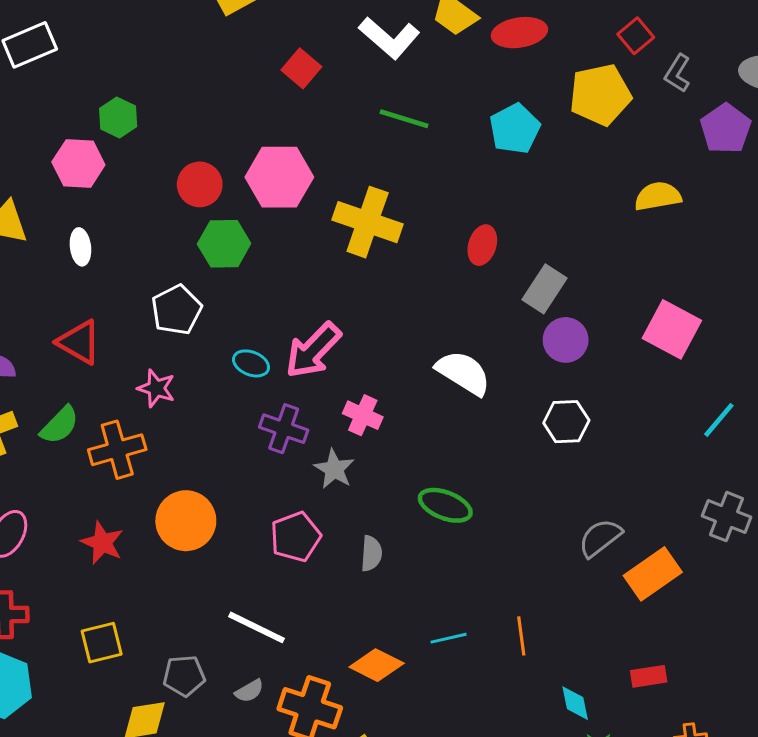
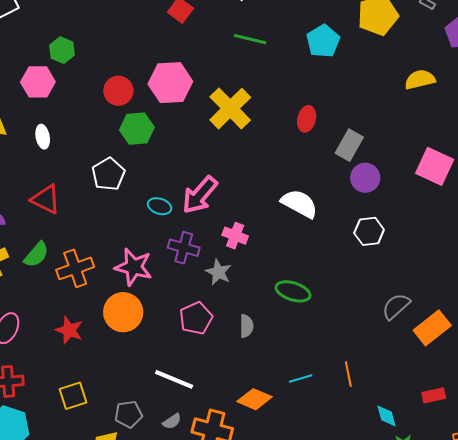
yellow cross: (368, 222) -> (230, 109), turned 30
pink star: (156, 388) -> (134, 267), moved, size x1.5

